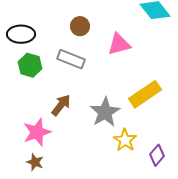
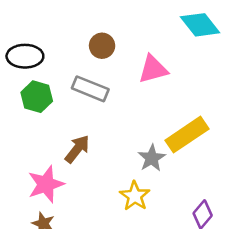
gray star: (105, 112) -> (152, 158), moved, size x0.7
yellow star: (125, 140) -> (135, 196), moved

